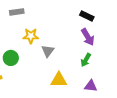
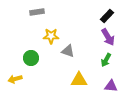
black rectangle: (87, 16) -> (107, 16), turned -72
gray triangle: (48, 51) -> (68, 51), turned -48

